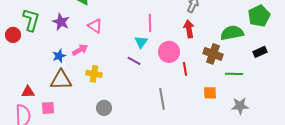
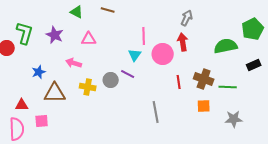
pink triangle: (95, 26) -> (89, 39), turned -35
pink arrow: (80, 50) -> (74, 63), turned -133
pink circle: (169, 52) -> (163, 54), moved
brown cross: (213, 54) -> (204, 79), moved
blue star: (59, 56) -> (39, 72), moved
gray circle: (104, 108) -> (111, 80), moved

